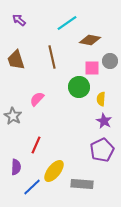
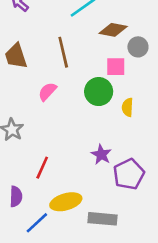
gray circle: (110, 61) -> (138, 47), moved
pink semicircle: (37, 99) -> (47, 92), moved
purple star: (104, 121) -> (101, 155), moved
yellow ellipse: (54, 171) -> (66, 202), turned 35

